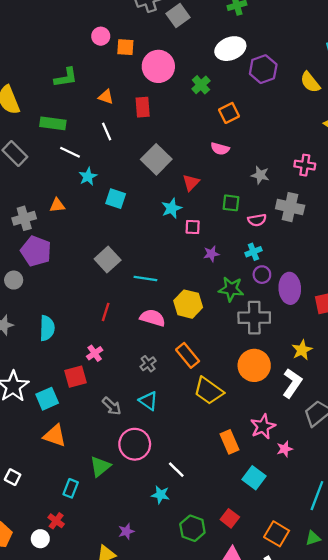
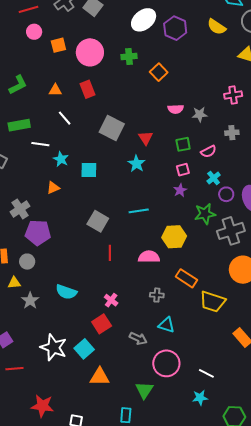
pink circle: (101, 36) -> (34, 32), moved
green cross: (201, 85) -> (129, 57), turned -35
pink semicircle: (220, 149) -> (176, 109), moved
orange triangle: (57, 205) -> (53, 188), moved
gray cross: (290, 207) -> (232, 133), size x0.6
pink square: (193, 227) -> (183, 170), moved
cyan line: (145, 278) -> (139, 211), moved
red line: (106, 312) -> (110, 253), moved
cyan semicircle: (47, 328) -> (66, 292), turned 125
gray cross: (148, 364) -> (157, 295), turned -32

